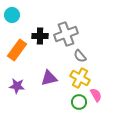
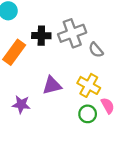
gray semicircle: (80, 56) -> (96, 50), moved
purple star: (17, 86) -> (21, 104), moved

